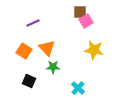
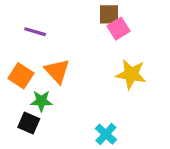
purple line: (33, 23) -> (35, 32), turned 40
green star: (53, 67) -> (41, 101), moved

